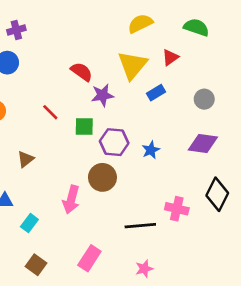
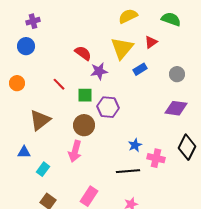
blue star: (151, 150) -> (135, 145), moved
brown triangle: (26, 159) -> (40, 120), size x1.6
brown circle: (102, 177) -> (84, 125), moved

